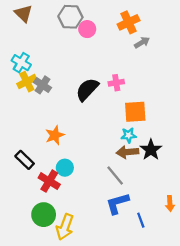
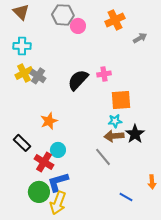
gray arrow: (142, 42) -> (140, 38), moved
cyan cross: (21, 63) -> (22, 46), moved, turned -30
blue L-shape: (117, 203) -> (58, 182), moved
blue line: (141, 220) -> (126, 197), turned -40

